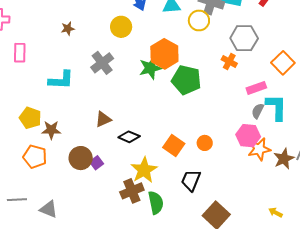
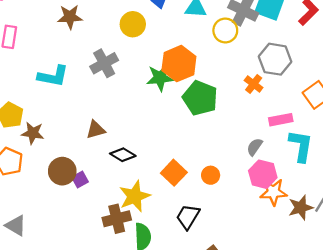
brown star: (68, 29) -> (70, 17), size x1.5
gray semicircle: (258, 111) -> (255, 147), moved

